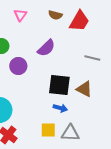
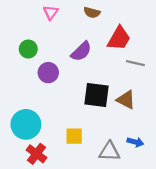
red trapezoid: (79, 21) -> (119, 38), moved
blue arrow: (60, 108) -> (135, 142), moved
yellow square: (48, 130) -> (74, 136), moved

